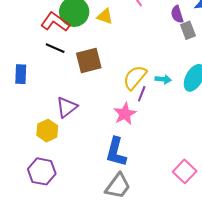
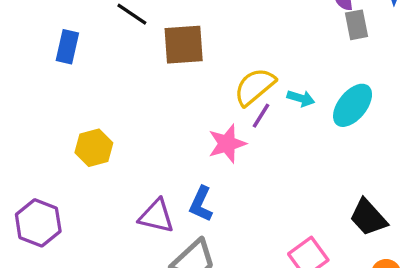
purple triangle: (67, 107) -> (156, 216), moved, turned 40
blue L-shape: (116, 152) -> (201, 204), size x0.7
purple hexagon: (42, 171) -> (38, 223), moved

